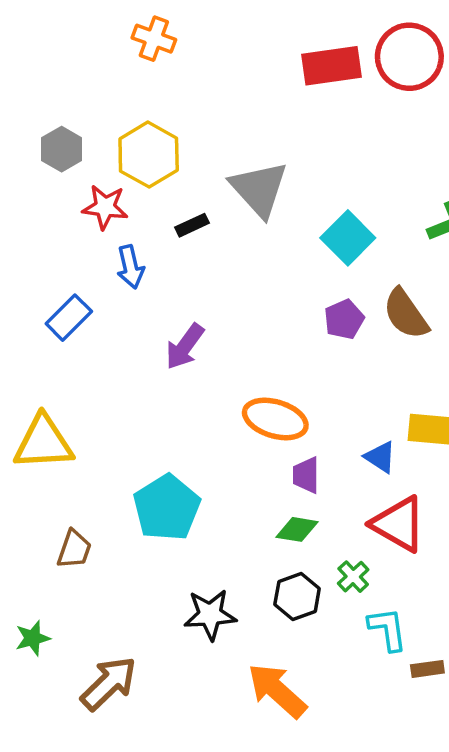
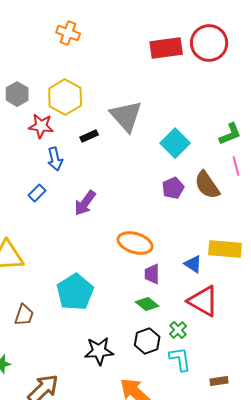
blue rectangle: (69, 318) -> (37, 193), moved, size x0.7
green diamond: (297, 529) -> (147, 304), turned 30
cyan L-shape: (388, 629) -> (180, 359), moved

